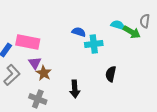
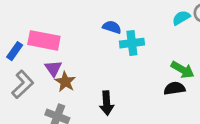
cyan semicircle: (118, 25) -> (181, 18), moved, turned -48
green arrow: (132, 32) -> (183, 70), moved
black semicircle: (111, 74) -> (175, 88), moved, turned 70

